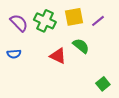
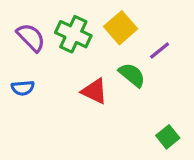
yellow square: (74, 17) -> (121, 28), turned -30
purple line: (98, 21) -> (160, 50), moved

